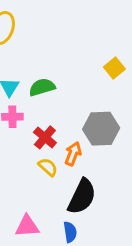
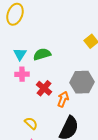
yellow semicircle: (48, 167) -> (31, 123), moved

